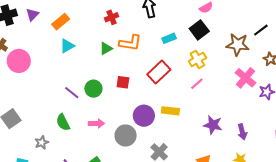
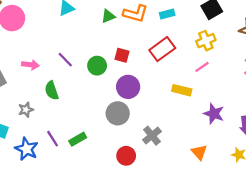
cyan rectangle: (169, 38) -> (167, 14), moved
green circle: (93, 89) -> (97, 66), moved
yellow rectangle: (170, 111) -> (182, 90), moved
purple circle: (144, 116) -> (128, 87), moved
pink arrow: (96, 124) -> (30, 65), moved

